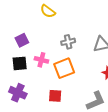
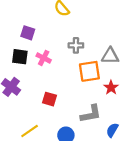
purple square: (22, 40) -> (28, 33), turned 32
orange square: (64, 68) -> (89, 71), moved

